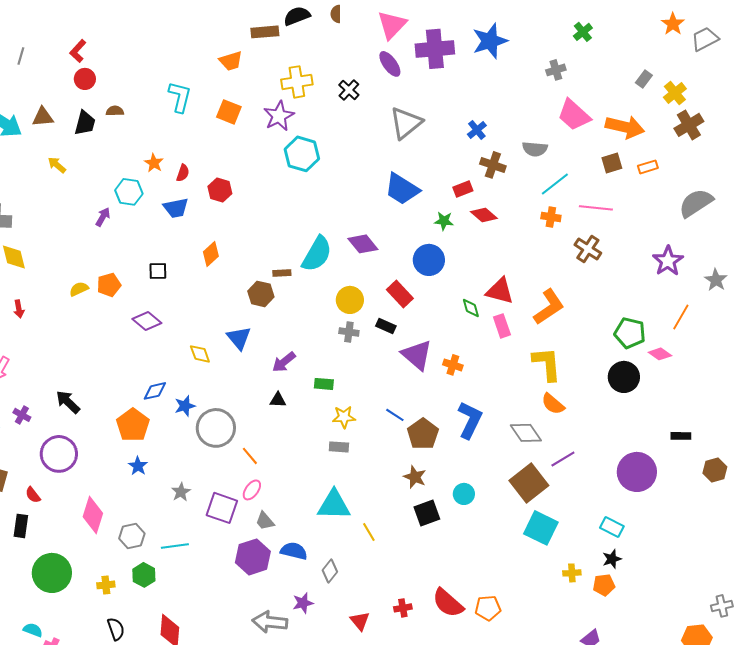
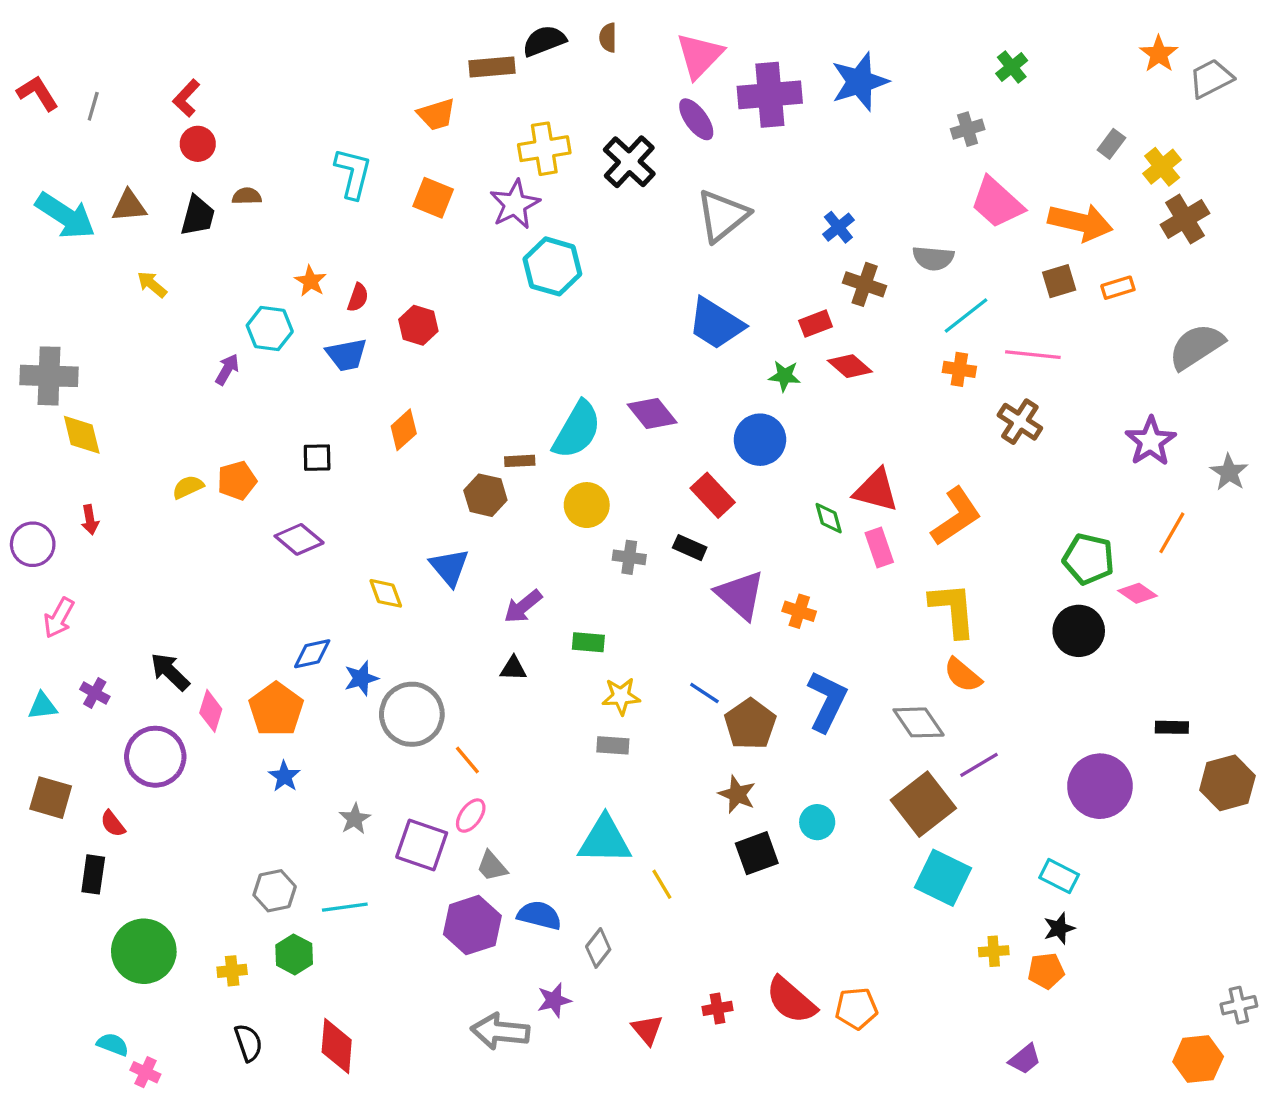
black cross: (349, 90) -> (629, 162), size x1.5
yellow circle: (350, 300) -> (587, 505), moved
brown hexagon: (715, 470) -> (1227, 783), size x1.4
pink diamond: (93, 515) -> (211, 711), moved, size x0.7

